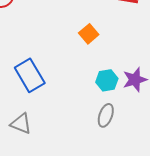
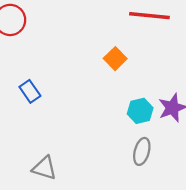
blue rectangle: (30, 75) -> (30, 91), moved, size x0.6

